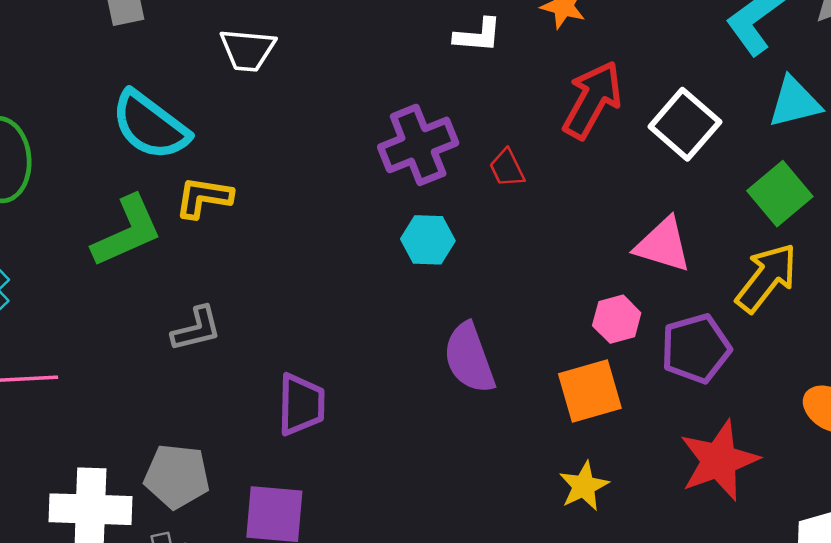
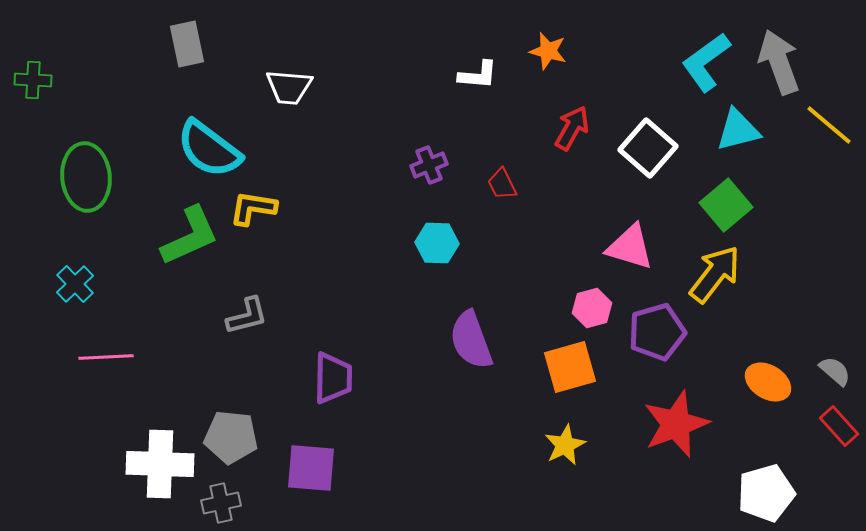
red arrow: (592, 100) -> (572, 128), size x0.7
purple cross: (418, 145) -> (429, 165), size x0.6

